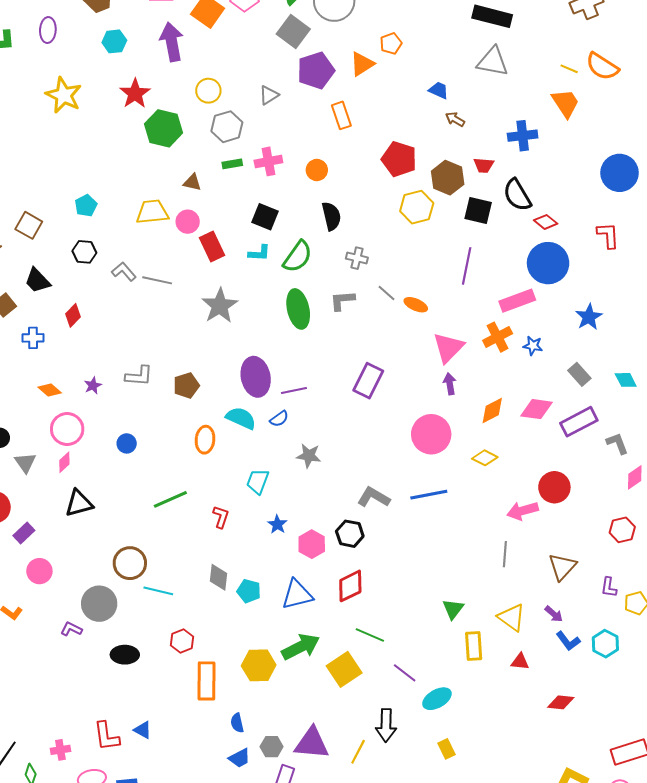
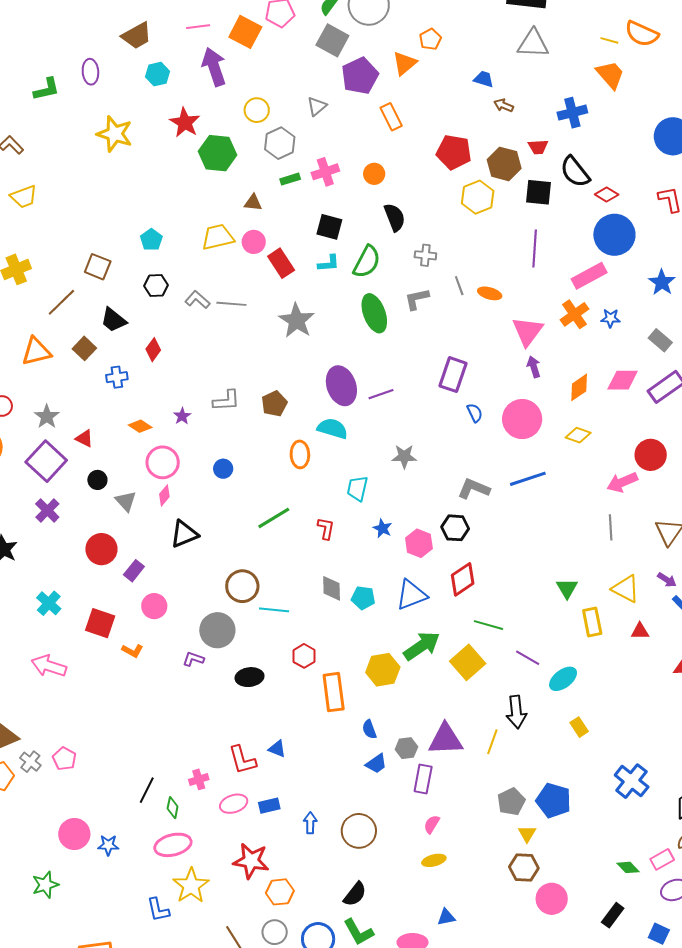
gray line: (386, 293) -> (459, 286), turned 36
blue semicircle: (279, 419) -> (475, 413), moved, turned -72

